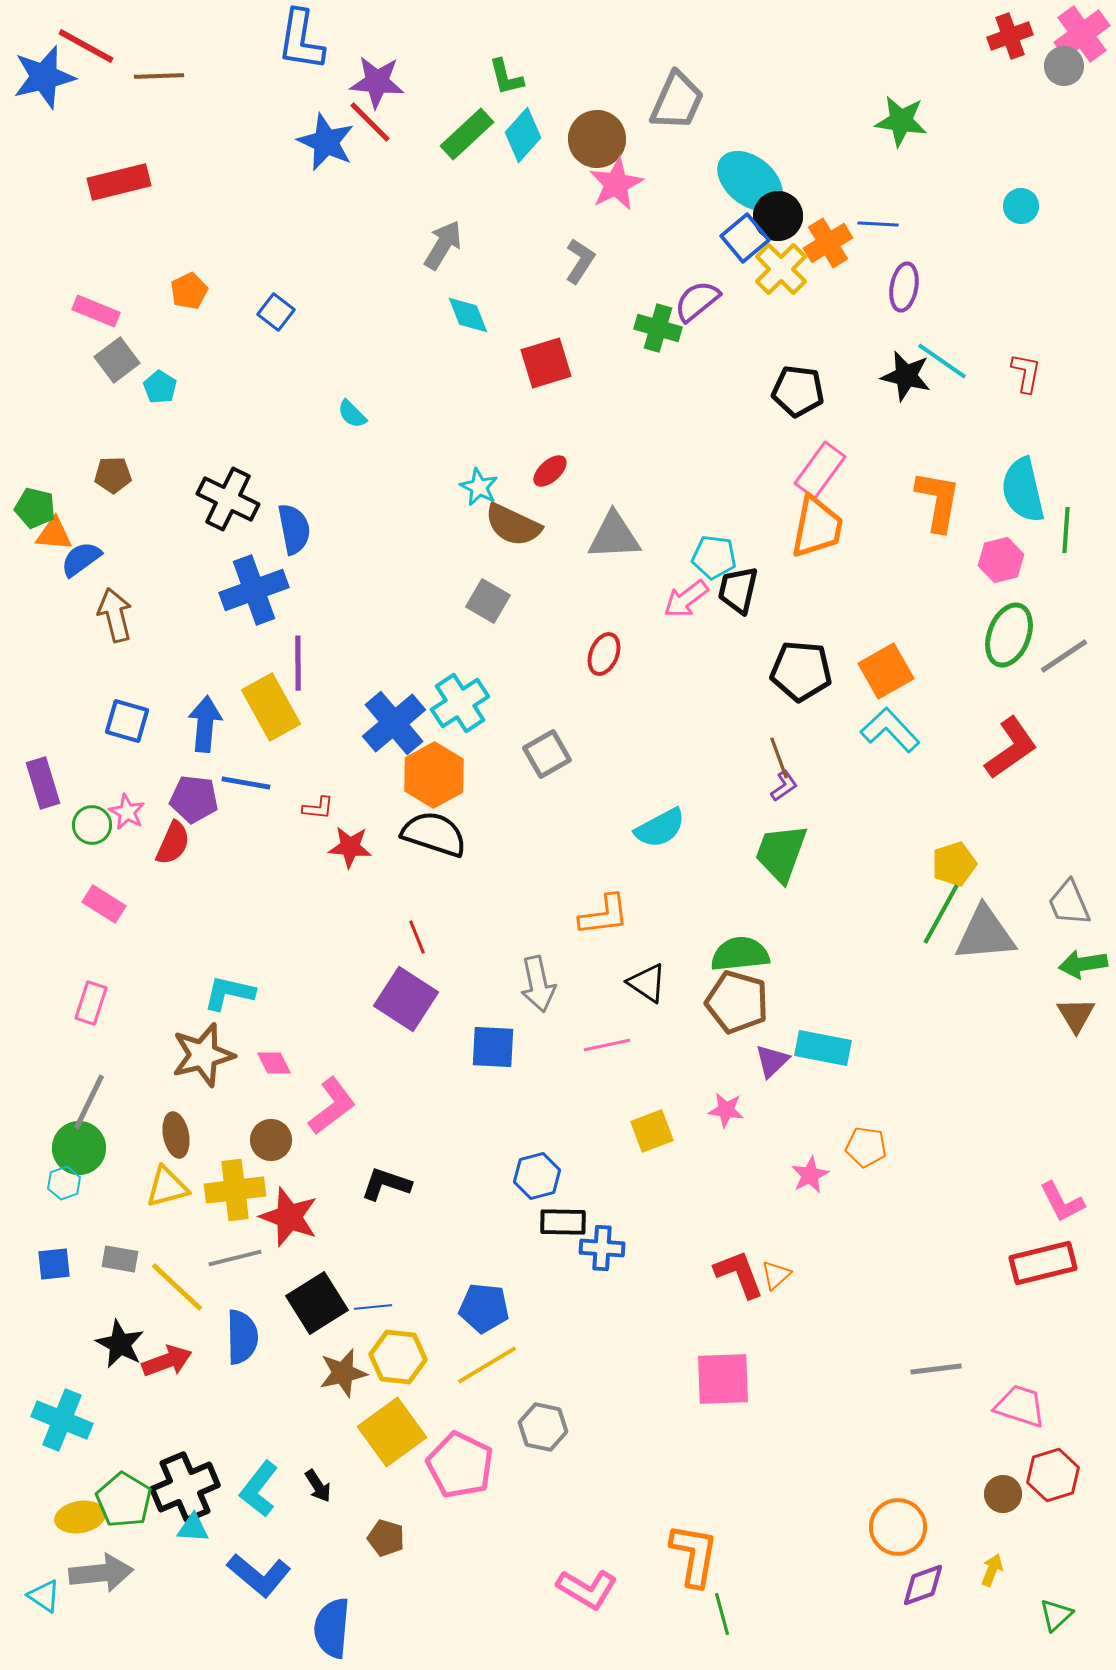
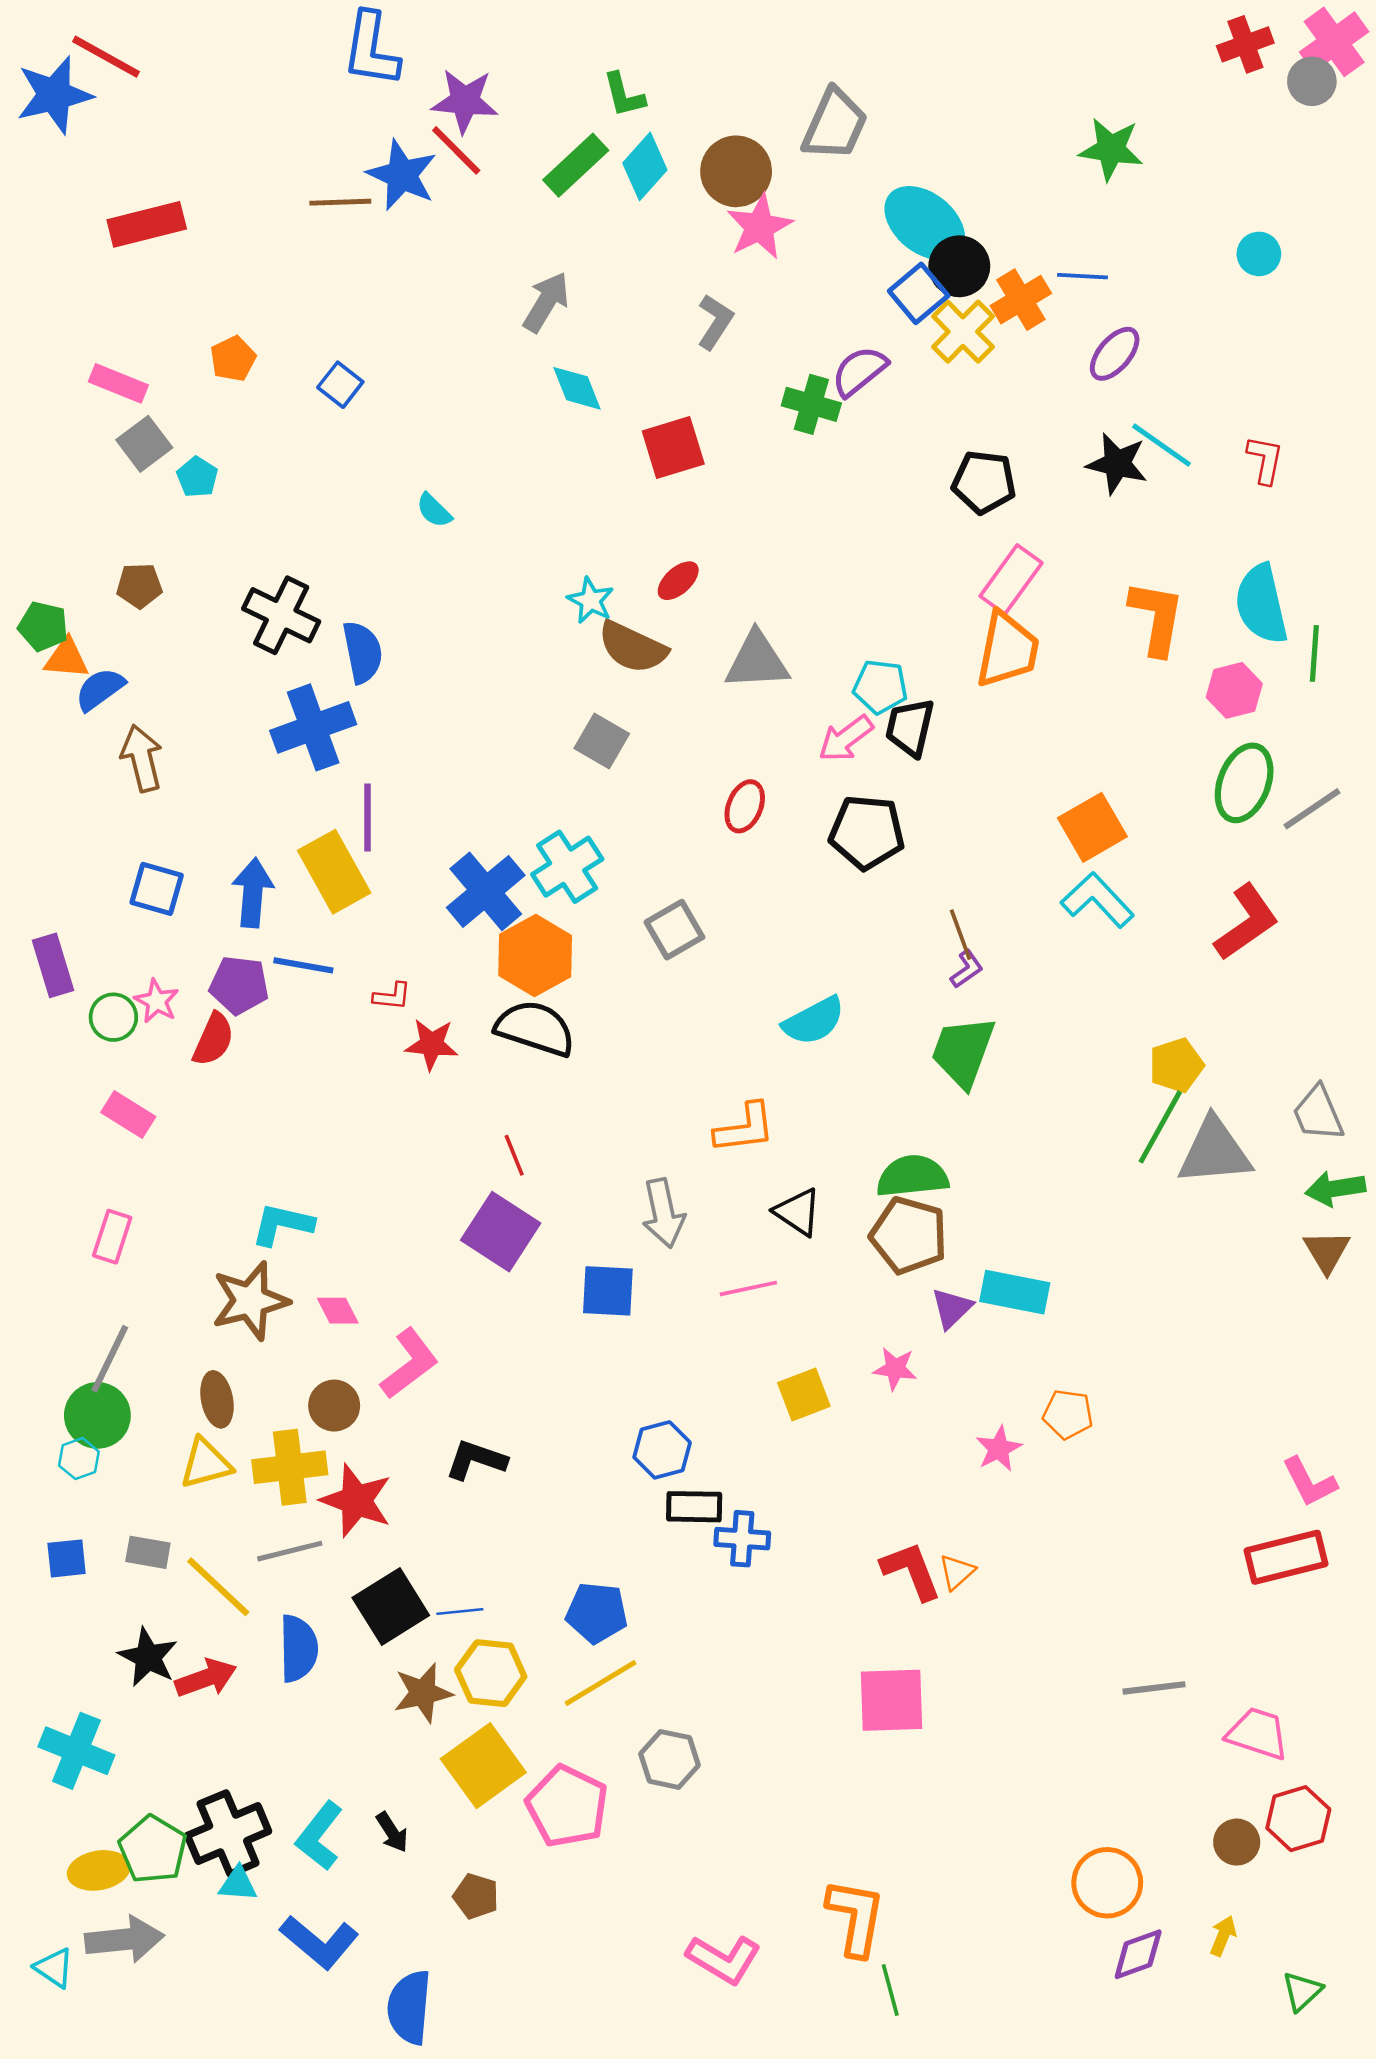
brown line: (159, 76) -> (340, 202), moved
purple ellipse: (904, 287) -> (1115, 354), turned 30
black pentagon: (801, 671) -> (867, 832), moved

